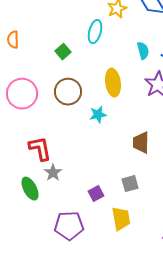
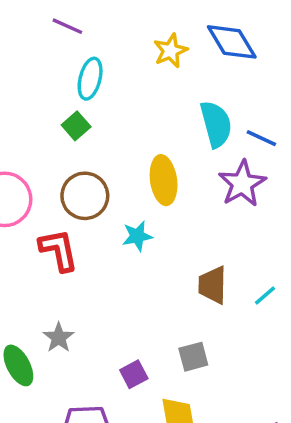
cyan ellipse: (95, 32) -> (90, 79), moved
cyan semicircle: (143, 51) -> (216, 124), size x1.5
red L-shape: (40, 149) -> (59, 250), moved

